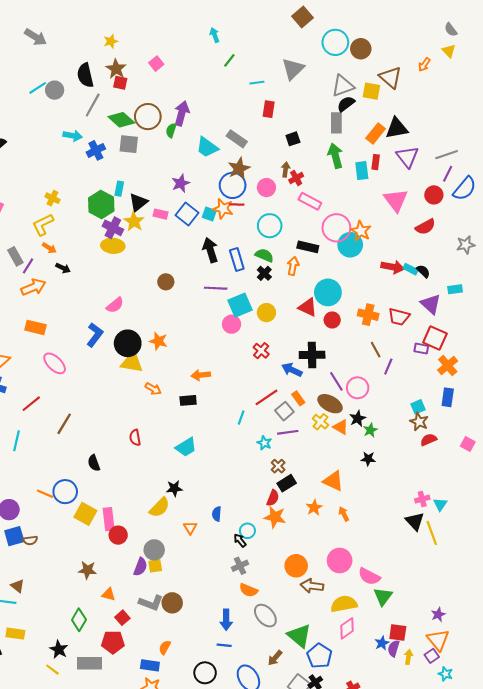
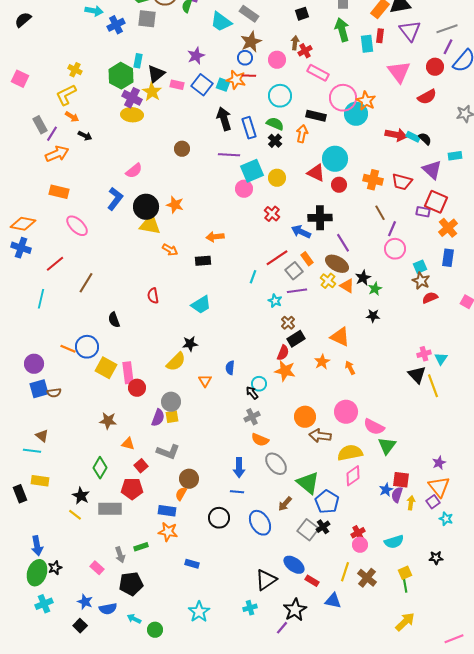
blue circle: (233, 185) -> (245, 58), size x0.6
pink circle: (358, 388) -> (395, 249), moved
brown circle: (172, 603) -> (189, 479), moved

